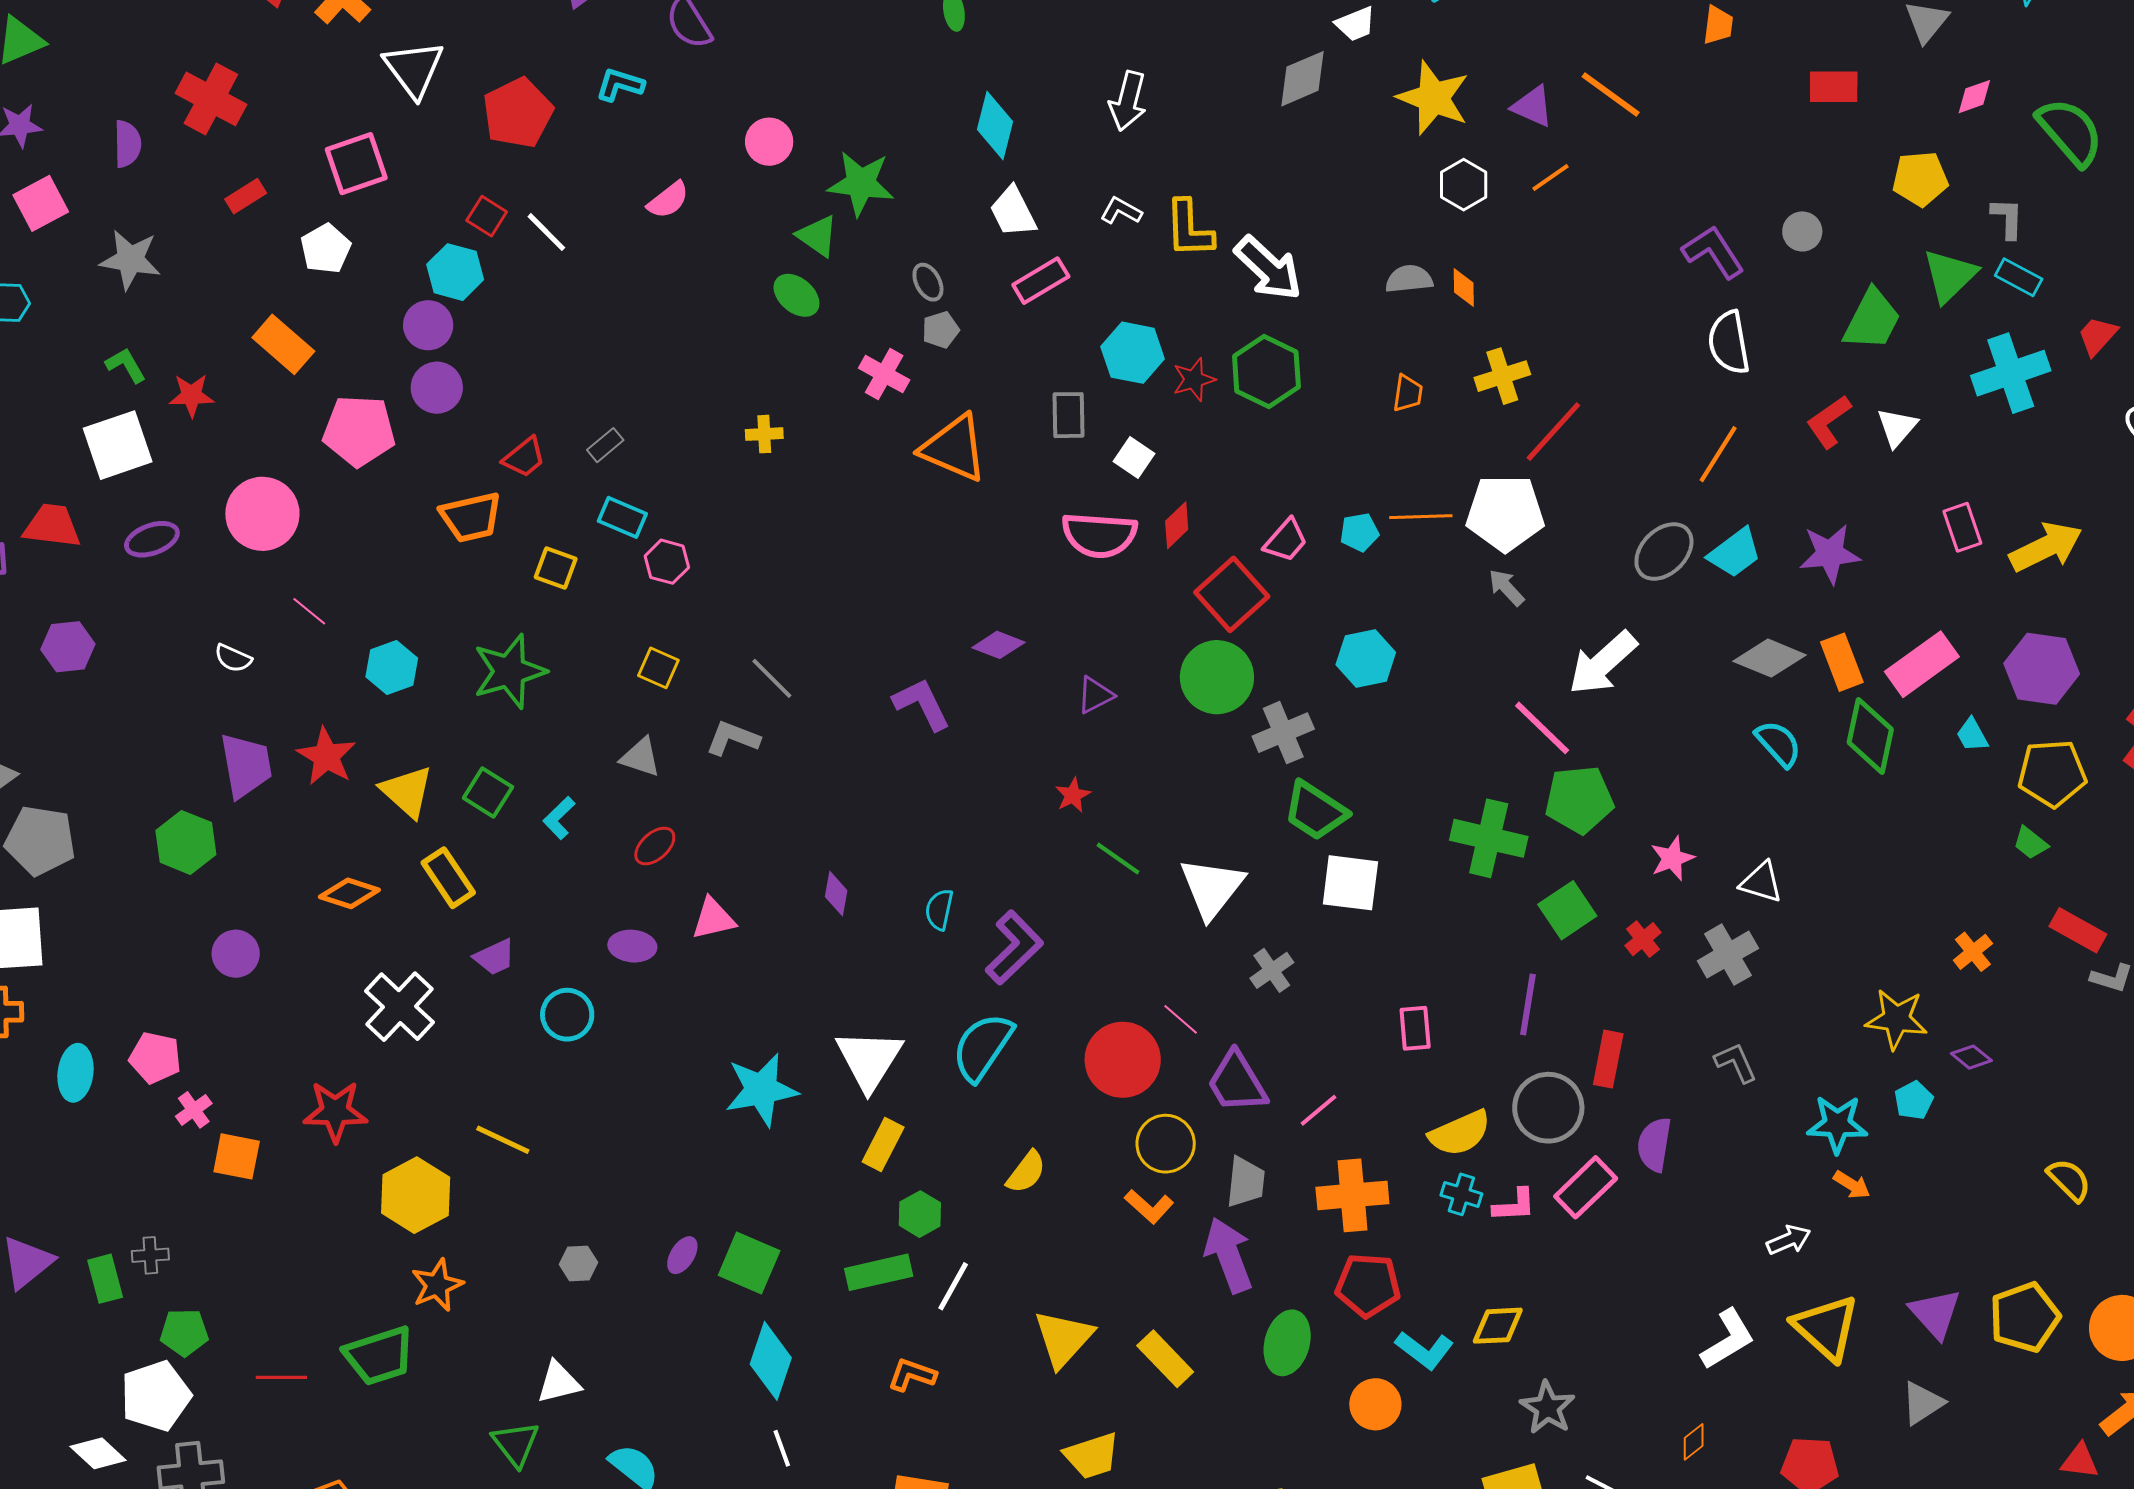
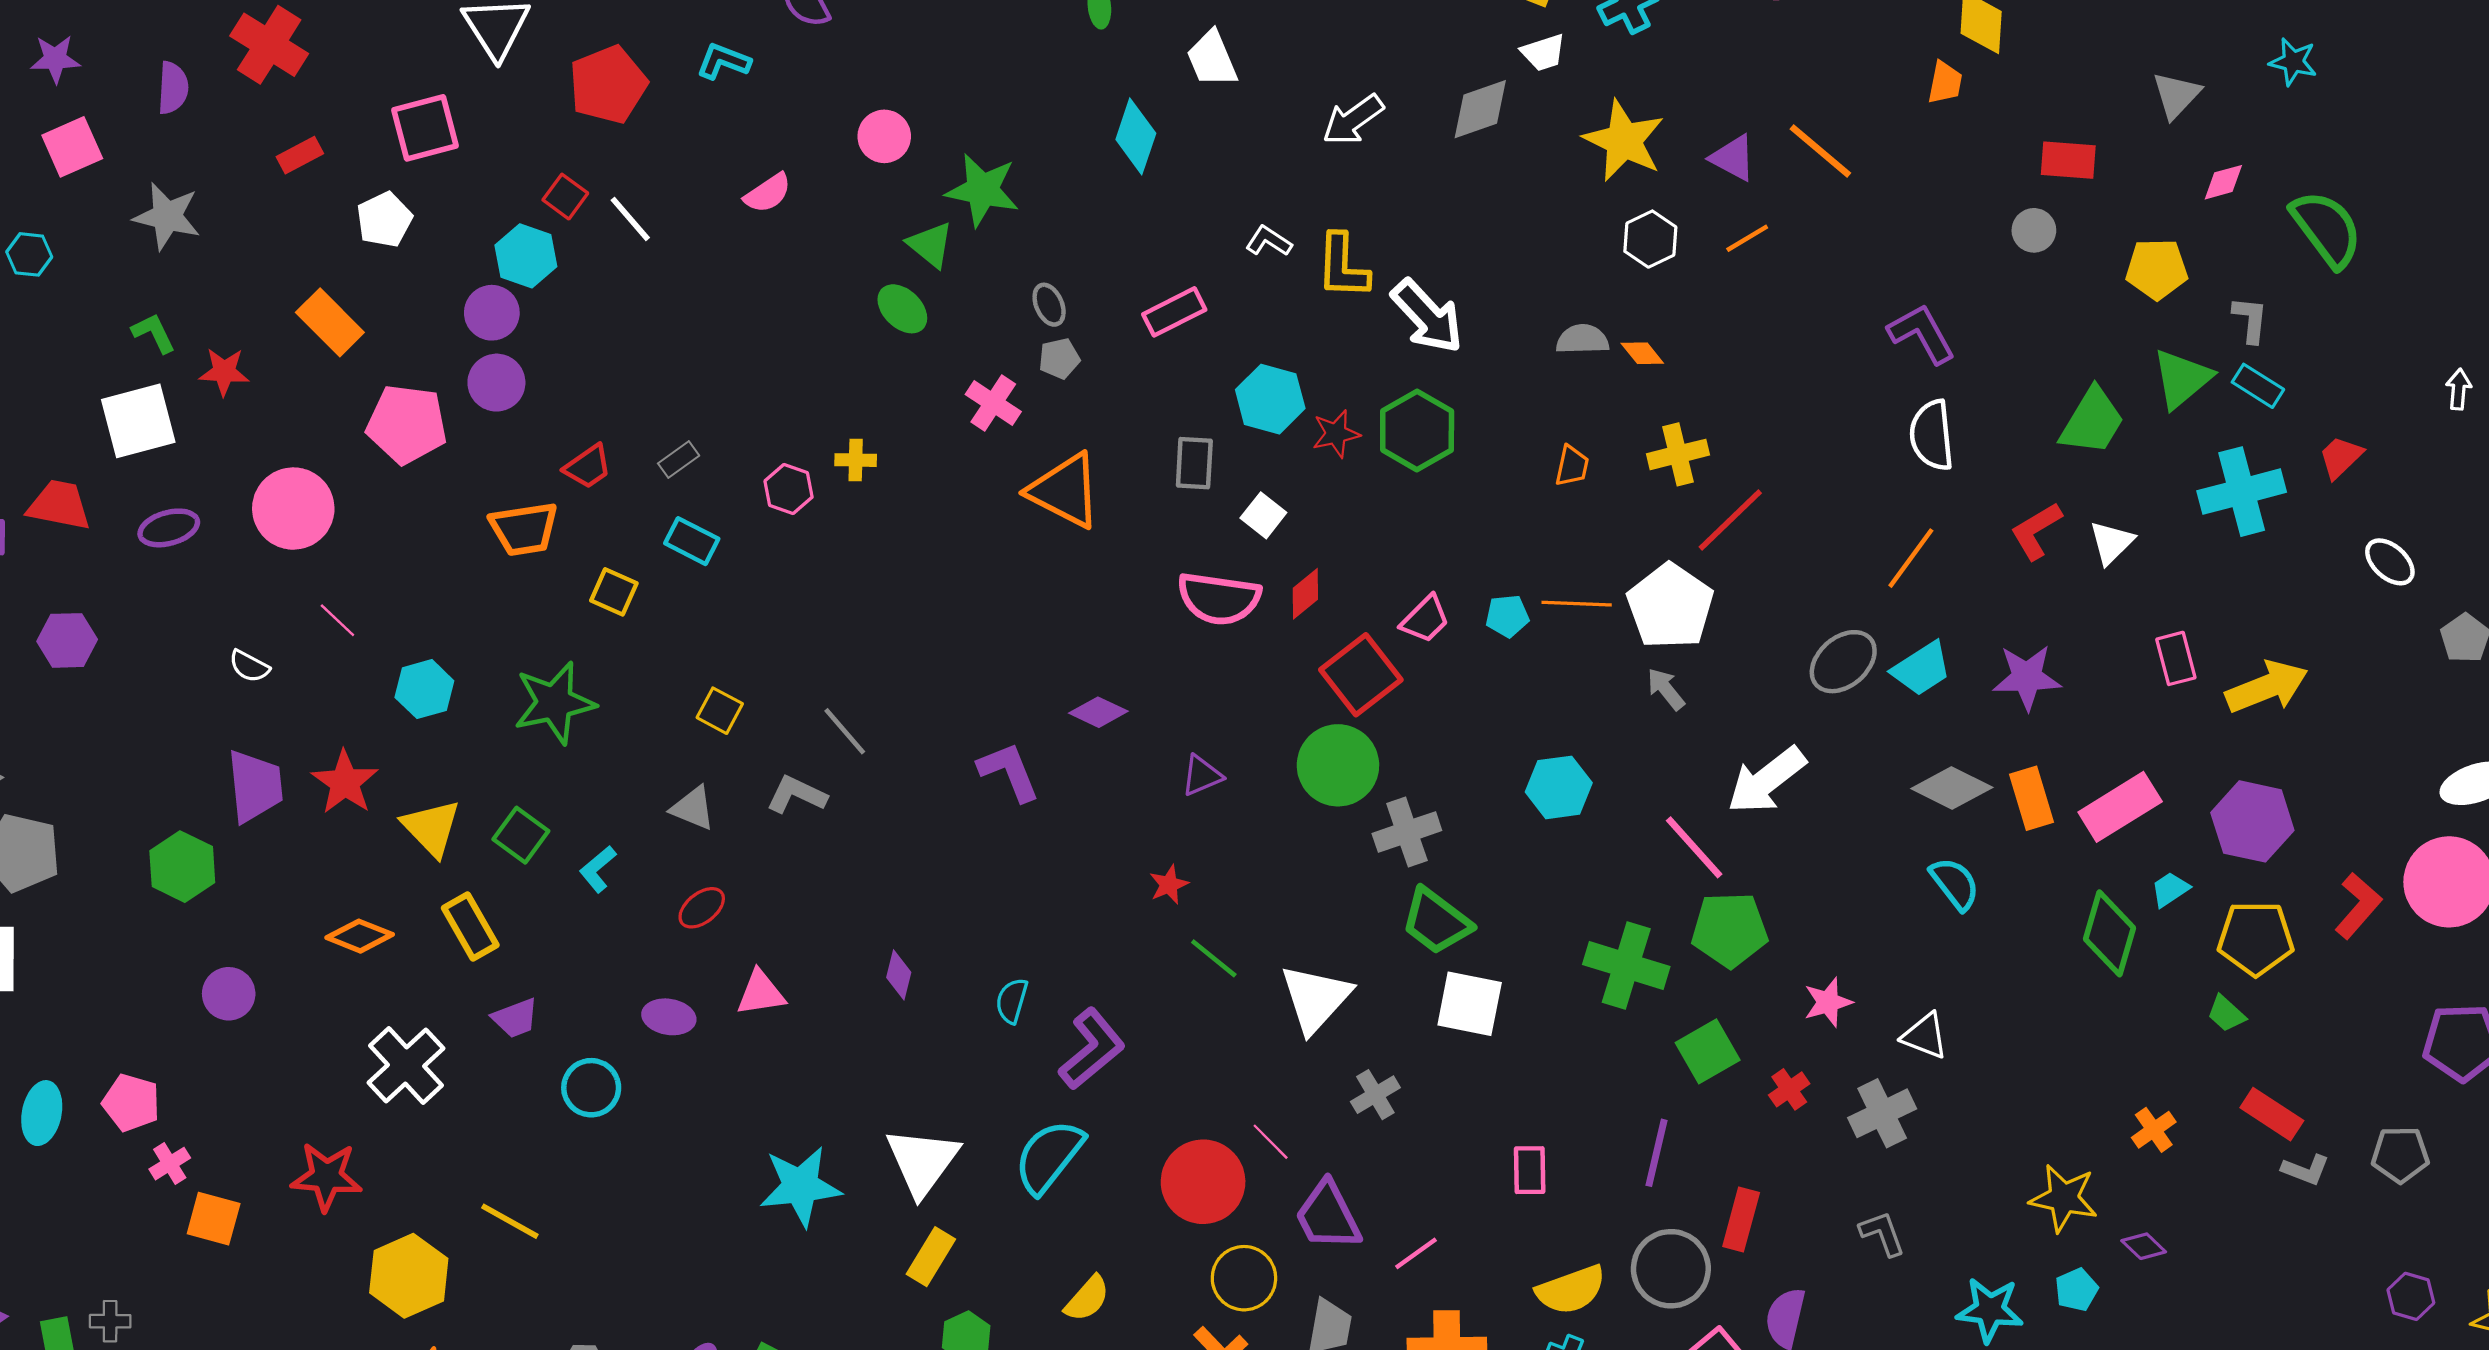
white arrow: (1128, 101) -> (1353, 120), moved, turned 36
white trapezoid: (1013, 212) -> (1212, 59), moved
gray circle: (1802, 231) -> (2034, 230), moved
orange diamond: (1464, 288) -> (1642, 353), turned -42
white pentagon: (1505, 513) -> (1670, 606), turned 30
pink hexagon: (667, 562) -> (789, 489), moved
cyan hexagon: (1366, 659) -> (1559, 787), moved
cyan trapezoid: (1972, 735) -> (2170, 889), turned 81
green diamond: (1870, 736) -> (2110, 933), moved

